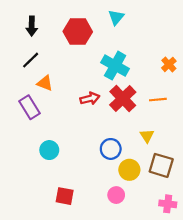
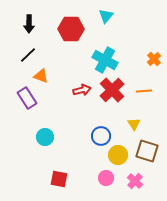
pink cross: (168, 204) -> (135, 181), moved, turned 35

